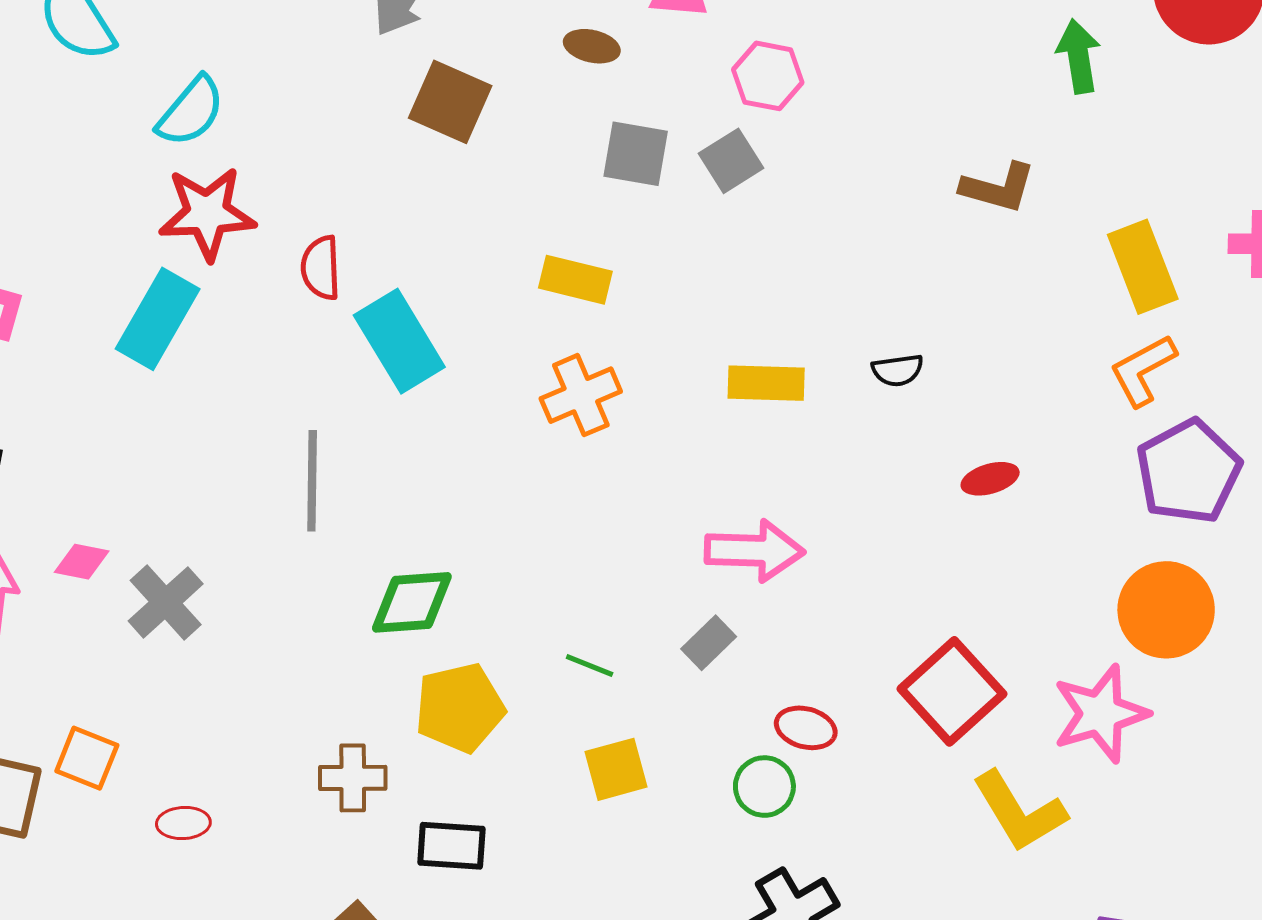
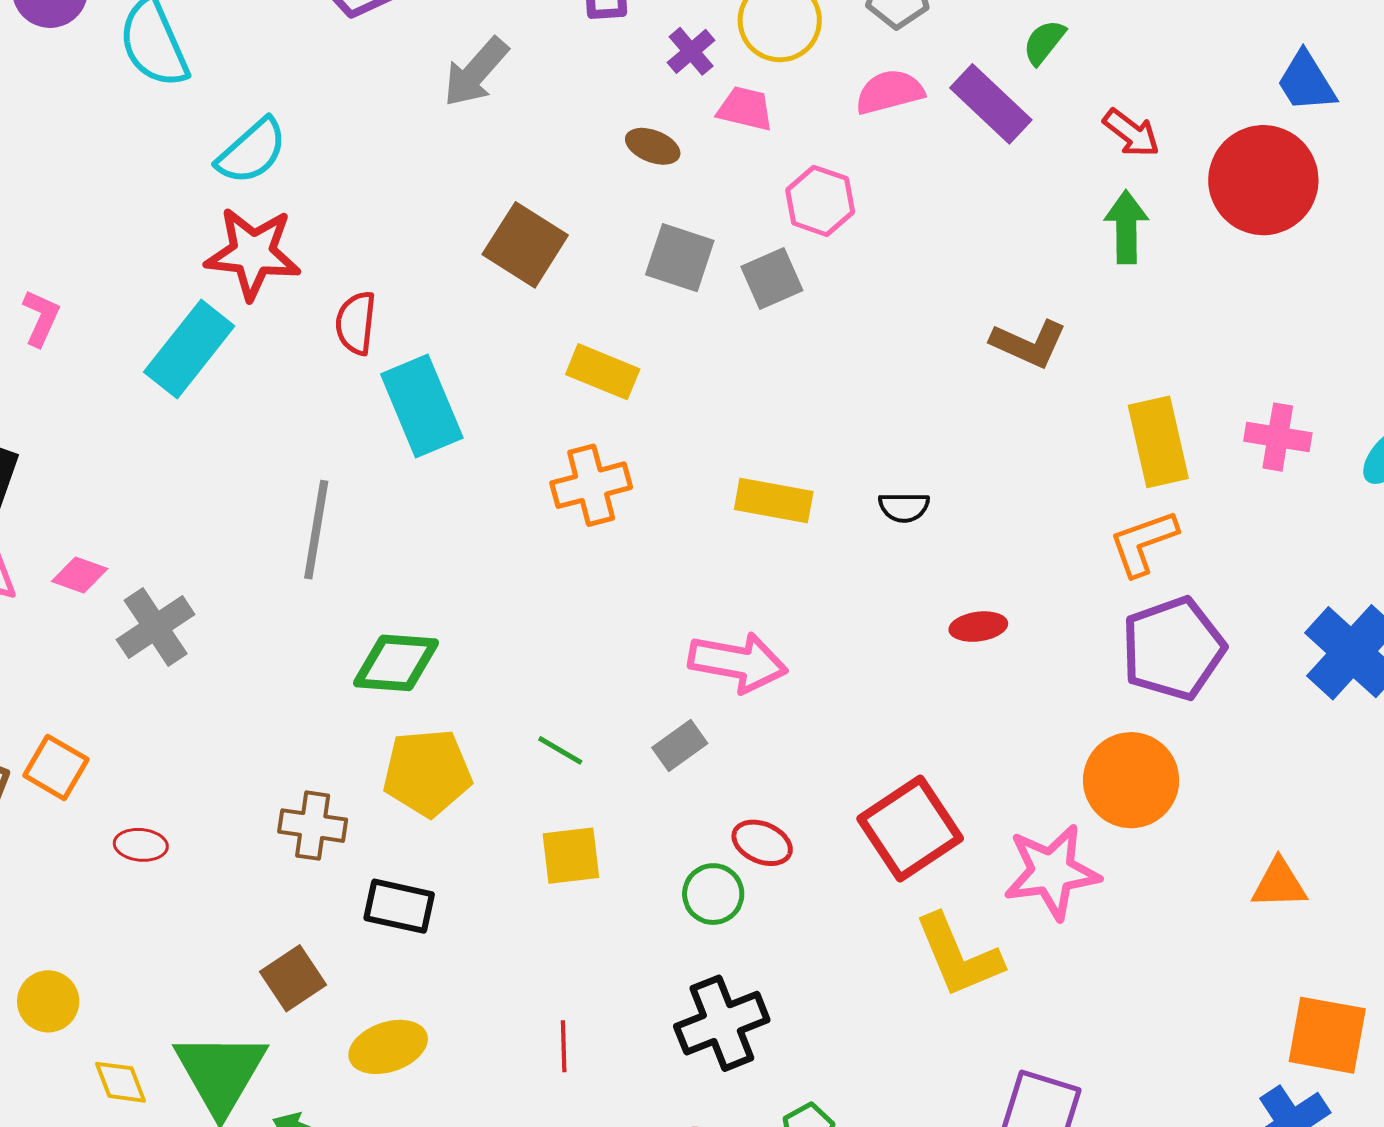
brown square: (450, 102) -> (525, 245), moved

